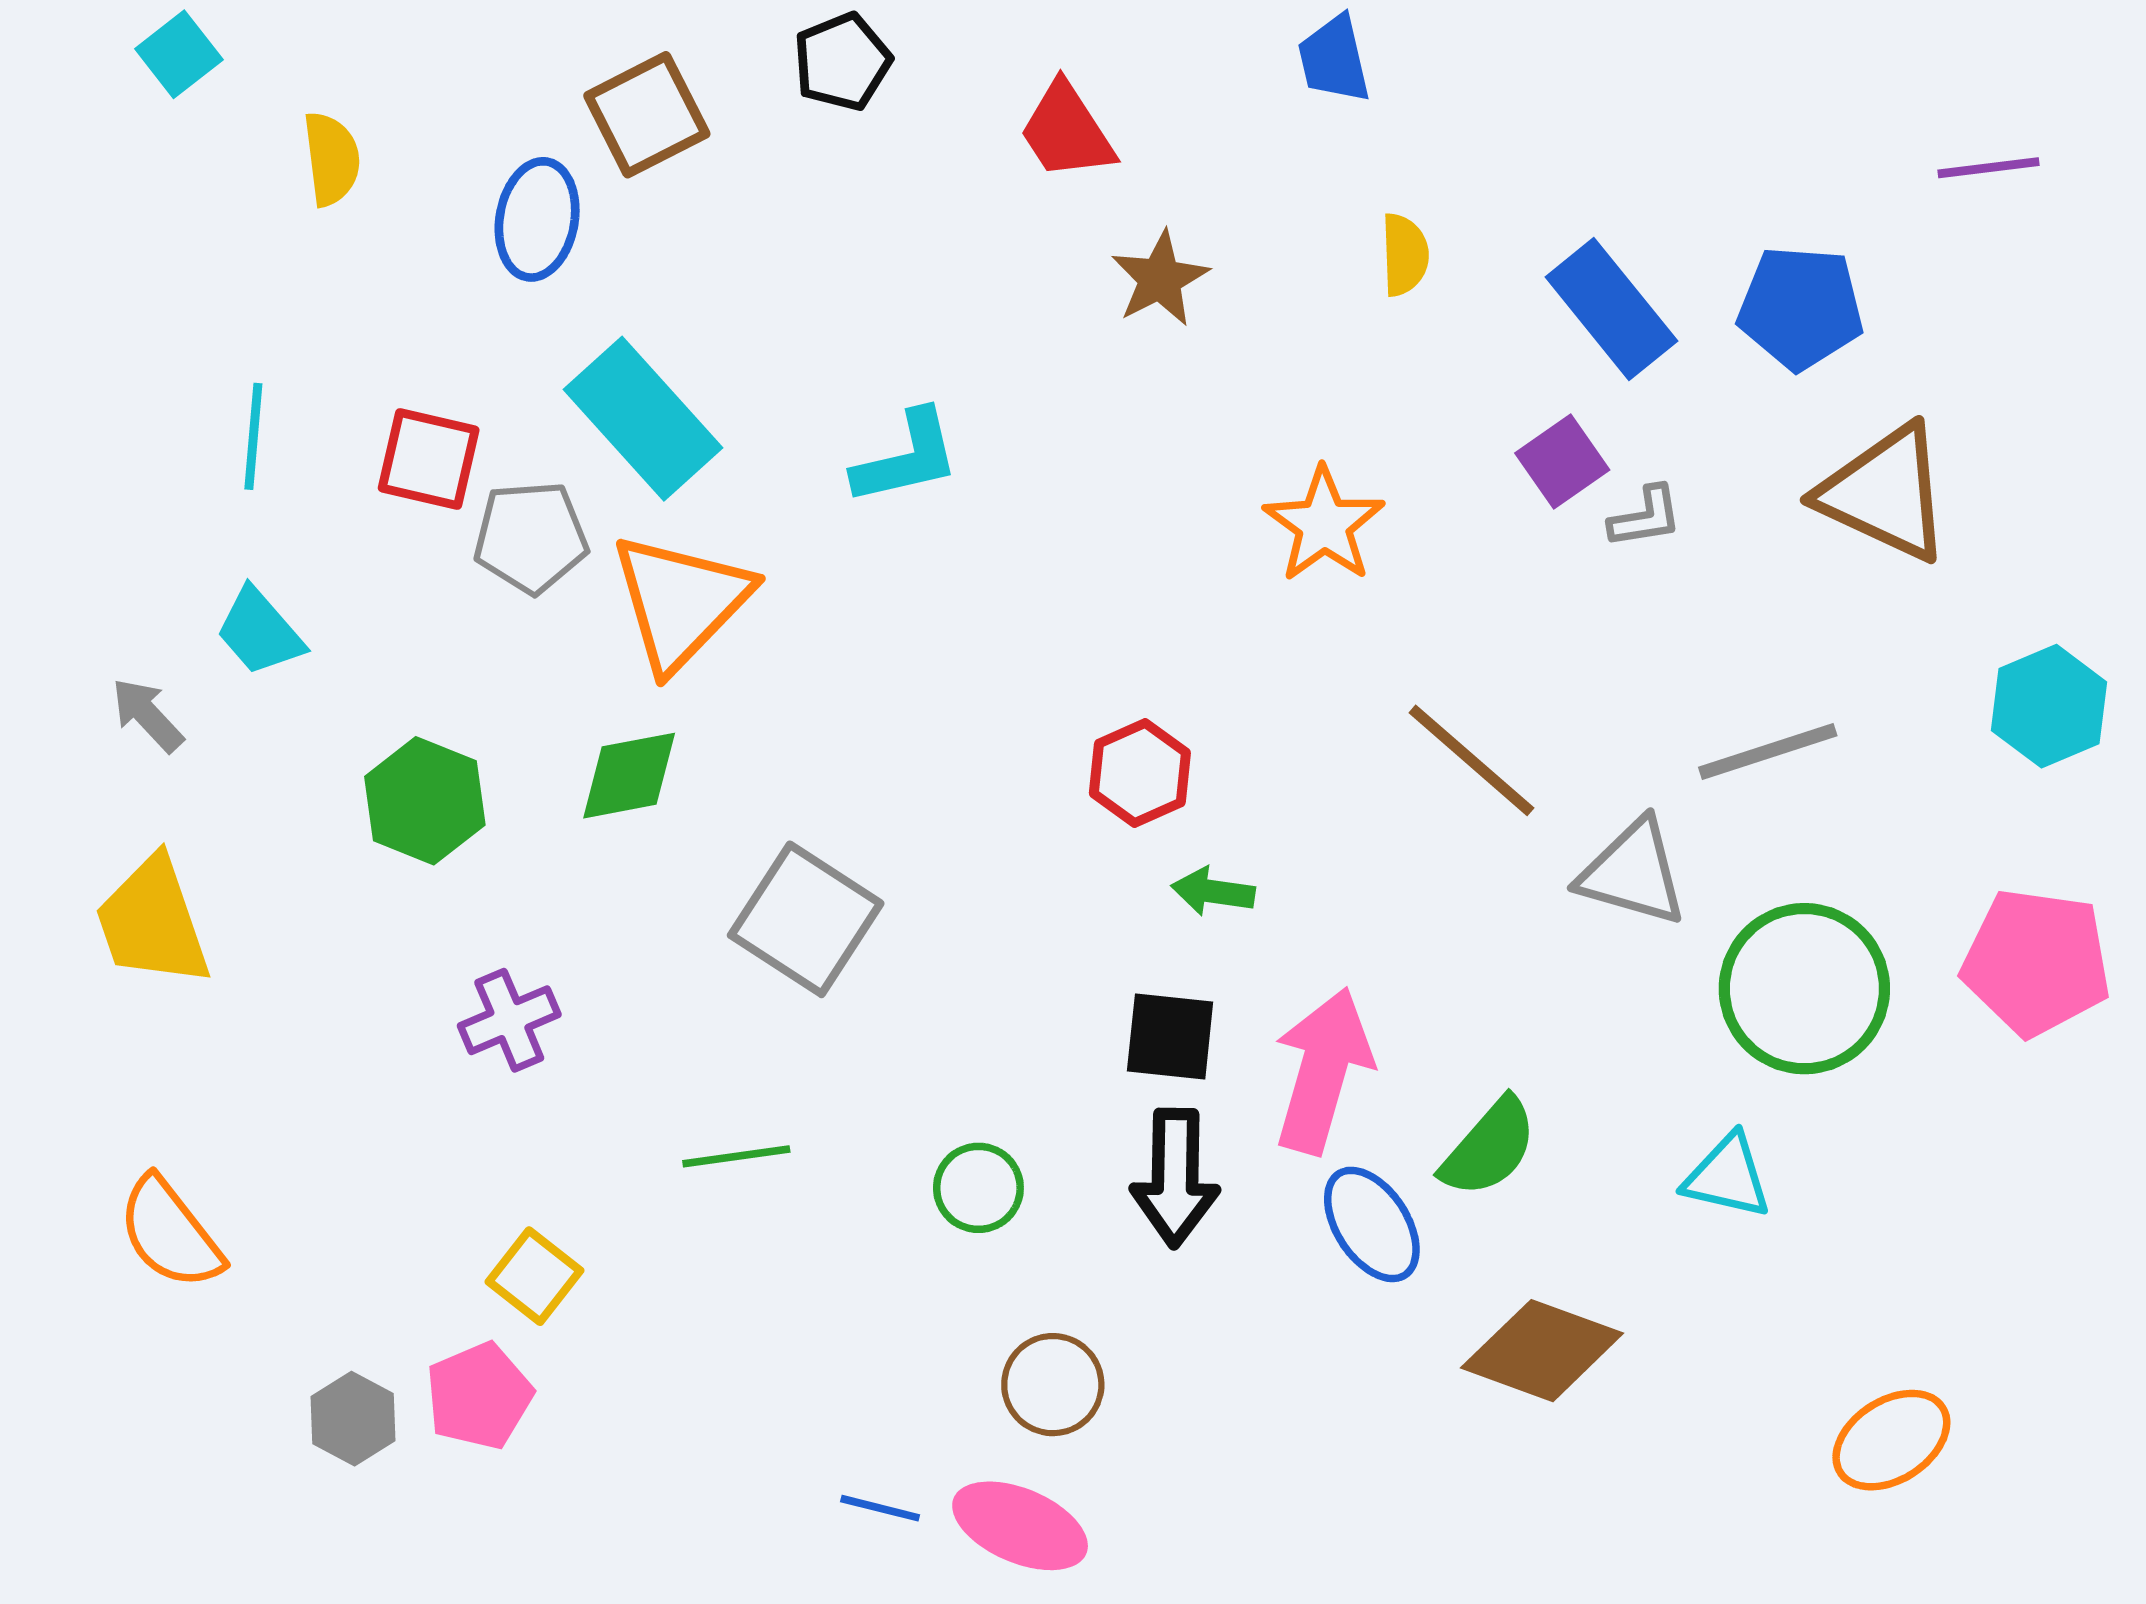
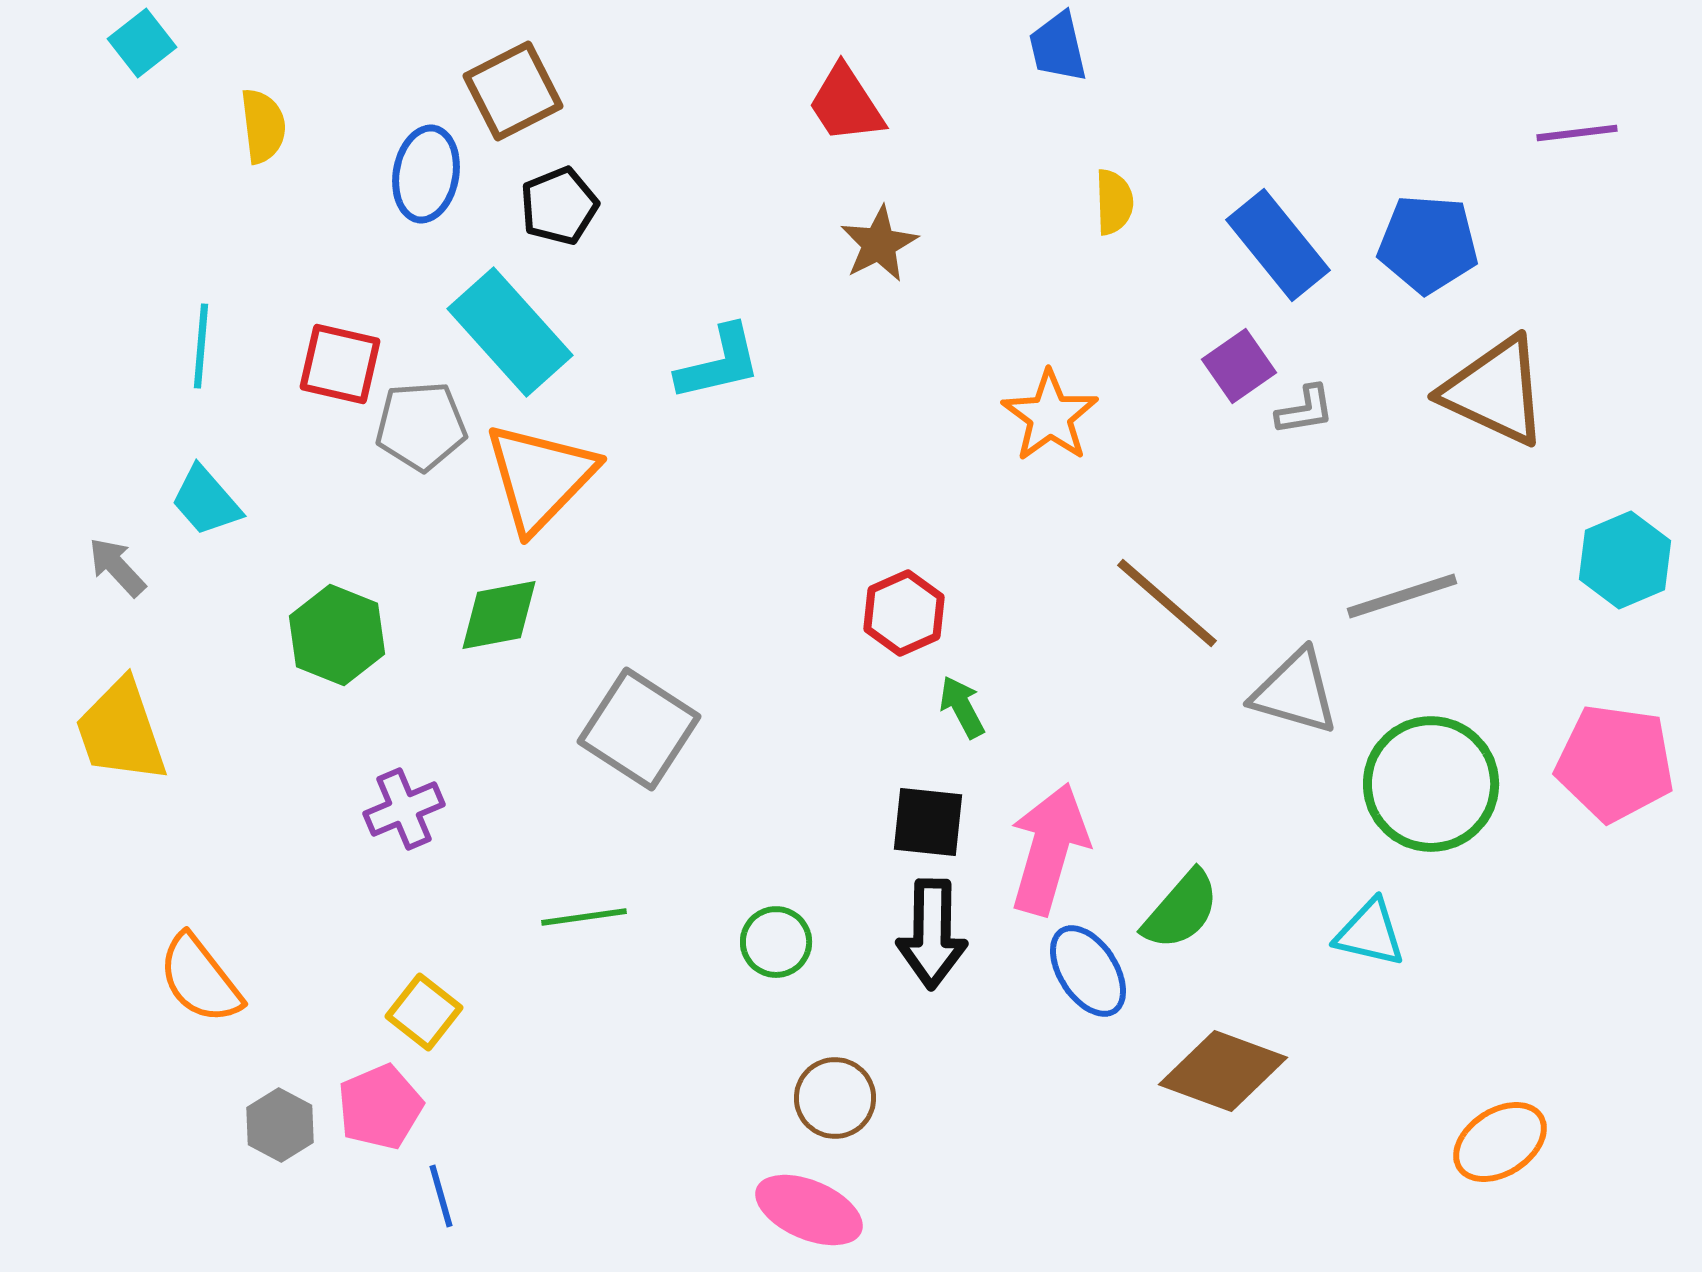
black pentagon: (842, 62) -> (559, 206), moved
brown star: (1160, 279) -> (879, 244), moved
green arrow: (1213, 892) -> (962, 707), turned 54
orange semicircle: (170, 1233) -> (200, 979), moved
blue line: (880, 1508) -> (441, 1196), moved, turned 60

